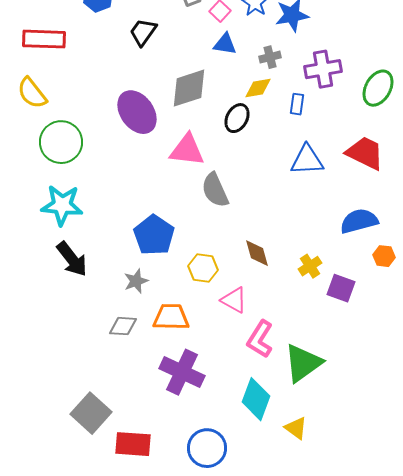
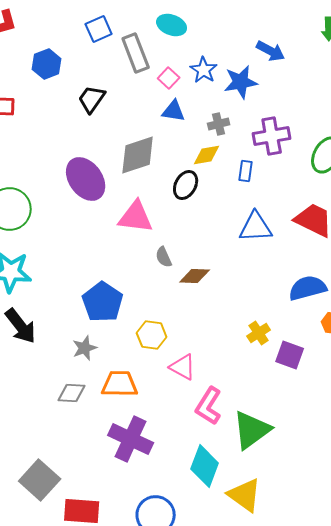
gray semicircle: (215, 190) -> (164, 257), size x0.6
brown diamond: (257, 253) -> (195, 276), moved, turned -72
yellow triangle: (296, 428) -> (245, 495), size x1.5

